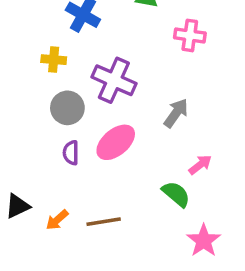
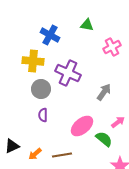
pink cross: (190, 35) -> (112, 47), turned -36
yellow cross: (54, 60) -> (33, 61), size x1.5
pink ellipse: (116, 142) -> (82, 126), moved

